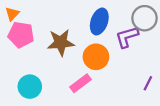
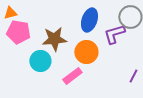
orange triangle: (12, 14) -> (10, 13), turned 32
cyan circle: (30, 87) -> (40, 61), moved

